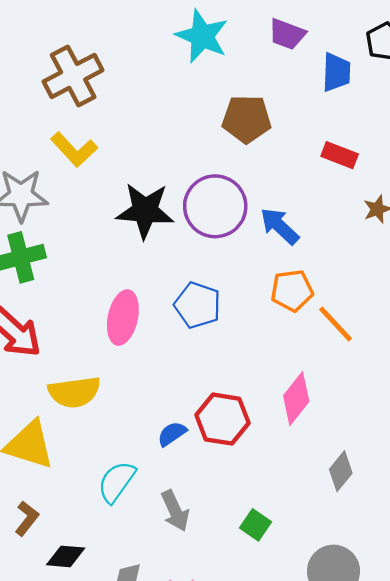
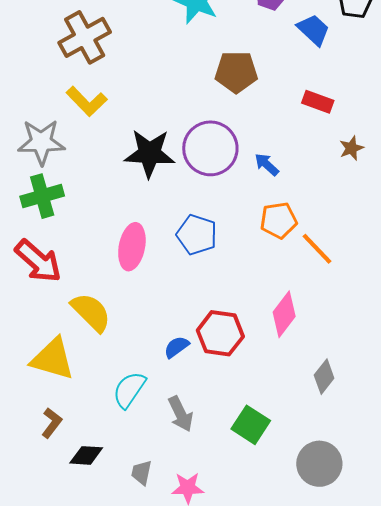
blue trapezoid: (336, 72) -> (314, 30), turned -48
blue arrow: (280, 226) -> (267, 165), size x0.7
yellow semicircle: (74, 392) -> (91, 312), turned -126
green square: (255, 525) -> (251, 425), size x1.4

